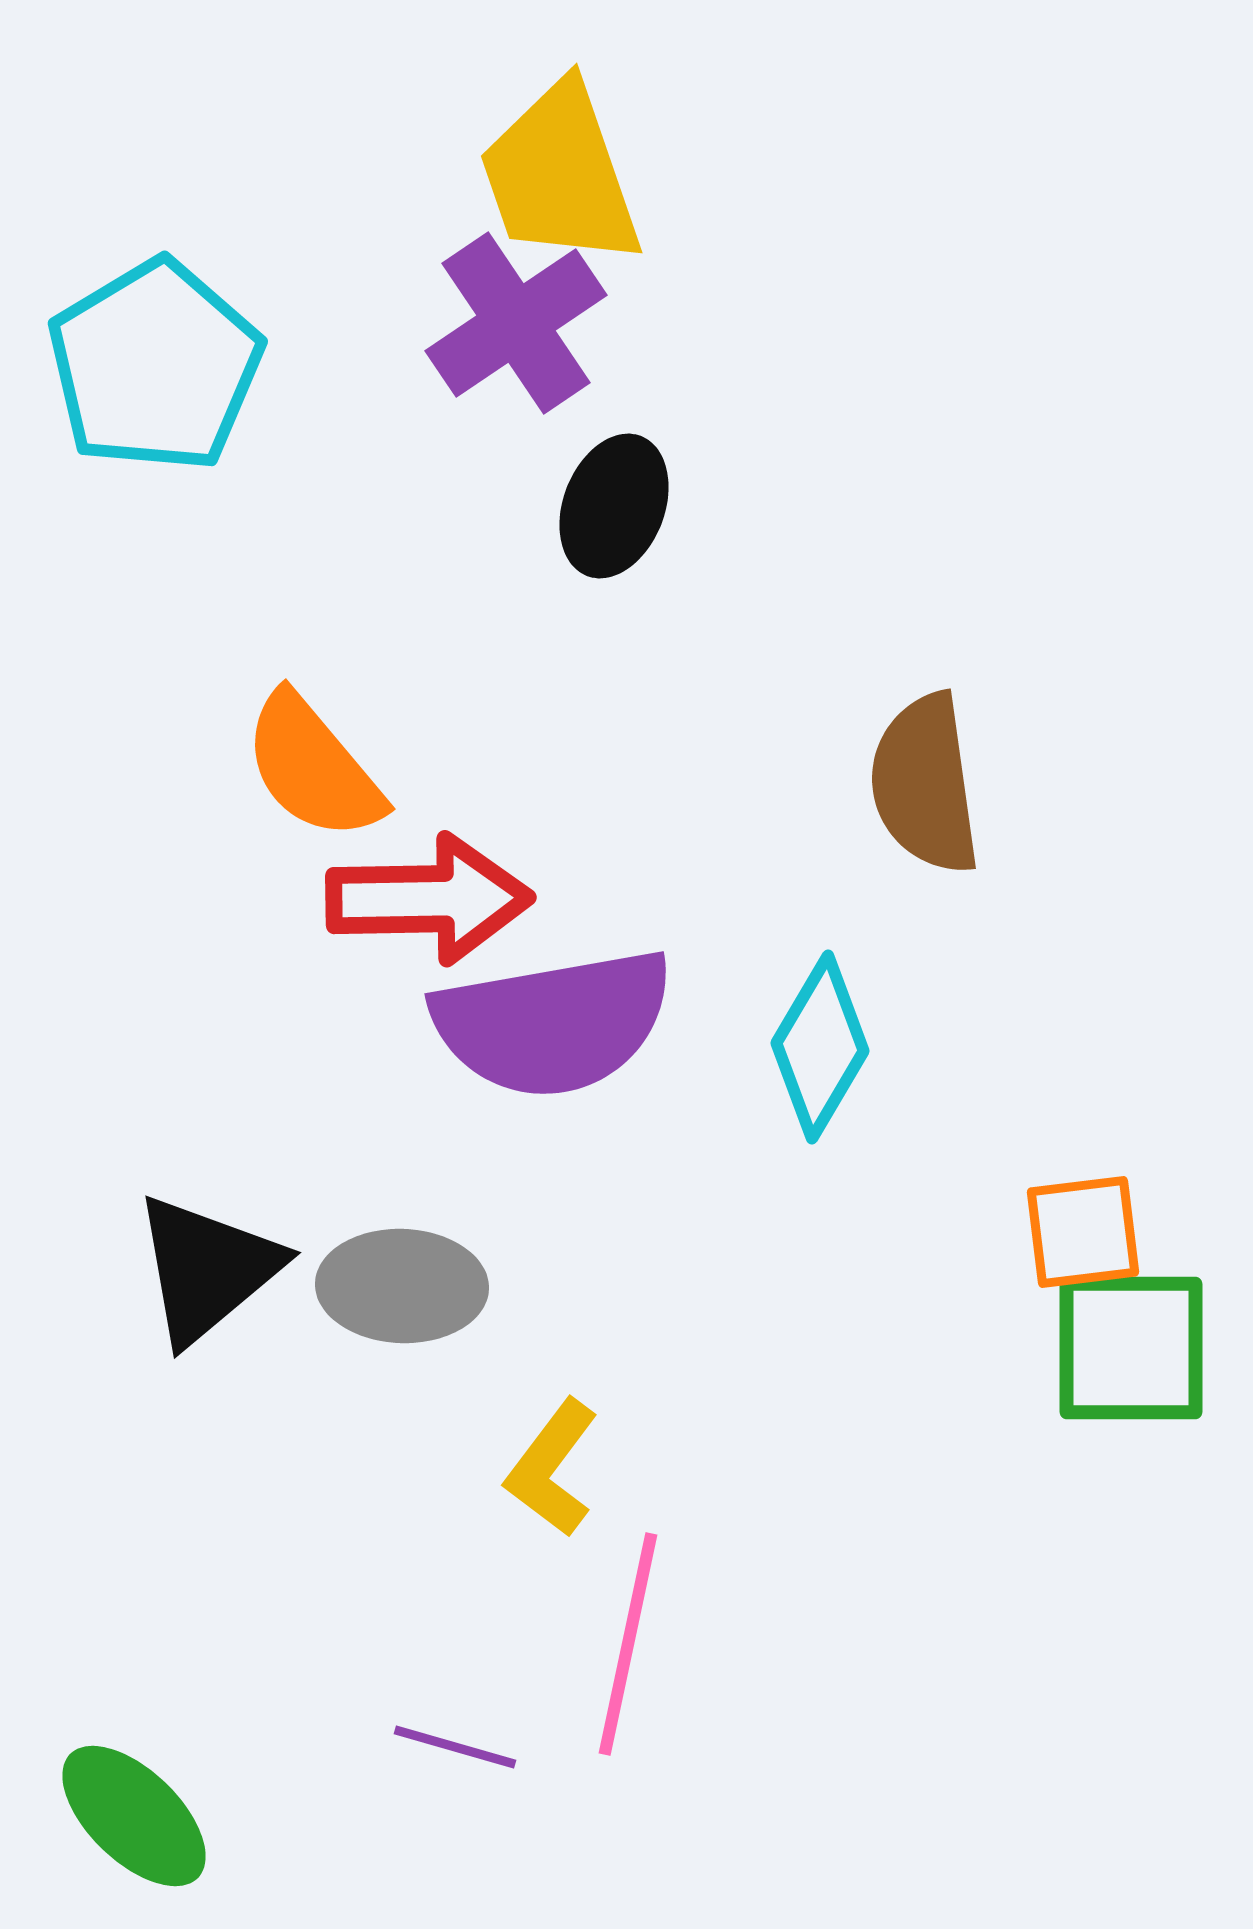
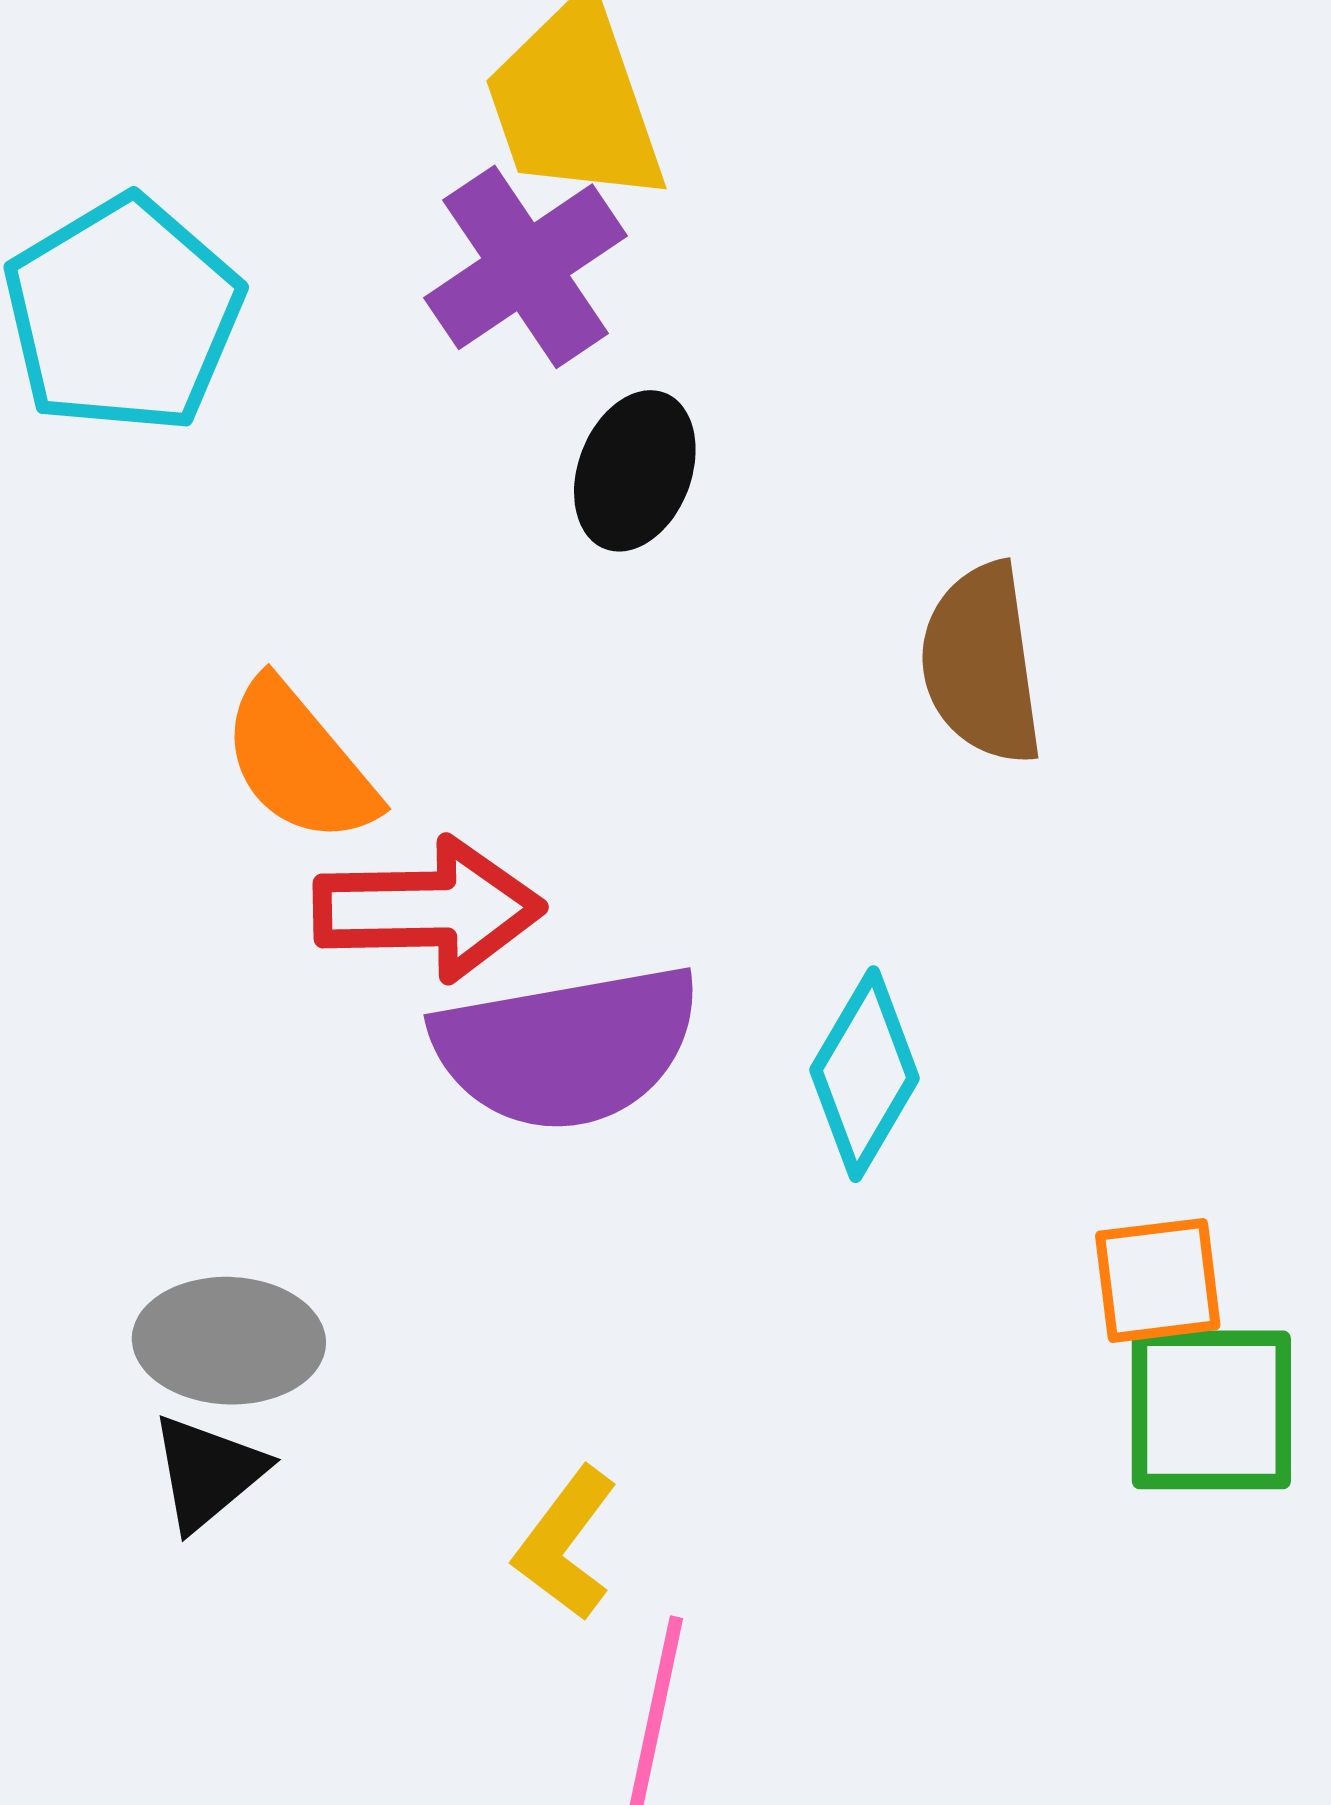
brown semicircle: (925, 784) -> (982, 664), moved
black triangle: (207, 1269) -> (208, 1472), moved, size x0.7
gray ellipse: (402, 1286) -> (229, 1341), moved

